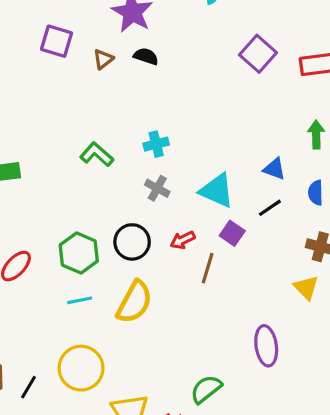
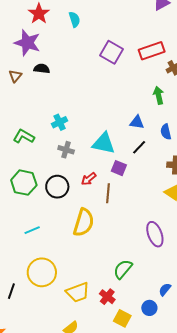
green hexagon: (79, 253) -> (24, 183), moved
yellow semicircle: (134, 302) -> (84, 222), moved

